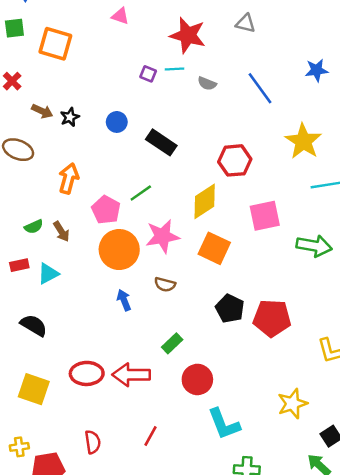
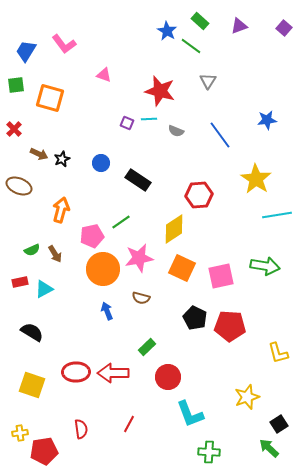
gray triangle: (246, 23) -> (208, 81), turned 48
pink pentagon: (106, 210) -> (92, 236), turned 30
pink square: (265, 216) -> (221, 276), moved

